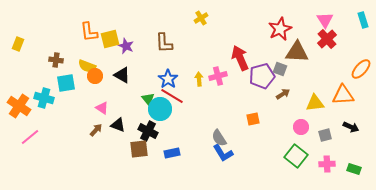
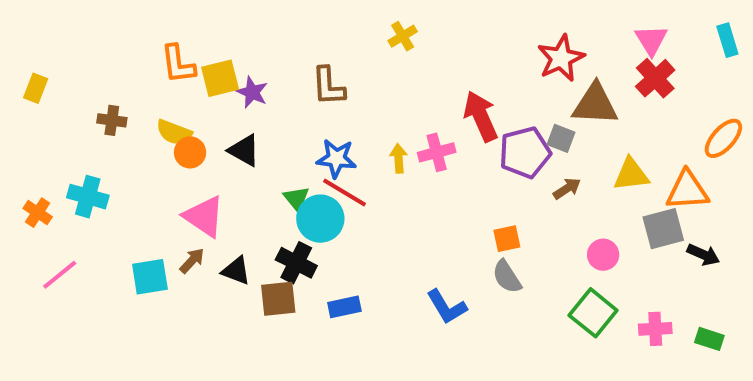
blue star: (168, 79) -> (336, 158), turned -30
cyan square: (66, 83) -> (150, 277), moved
yellow triangle: (315, 103) -> (631, 174), moved
orange cross: (19, 106) -> (38, 213), size x0.6
pink triangle: (102, 108) -> (204, 217), size x1.6
black triangle: (118, 125) -> (236, 271), moved
gray square: (325, 135) -> (663, 229), moved, size x1.5
gray semicircle: (219, 138) -> (507, 277), moved

